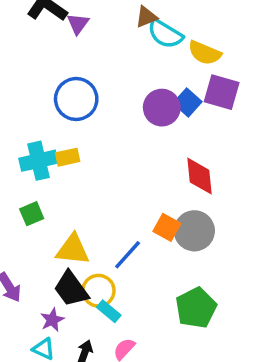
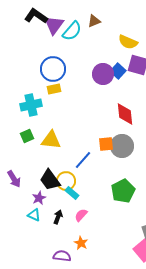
purple triangle: (78, 24) -> (54, 25), size x1.5
cyan semicircle: (165, 34) -> (72, 31), moved, turned -80
yellow rectangle: (68, 157) -> (54, 89), moved
orange square: (167, 227) -> (106, 144), turned -35
yellow triangle: (73, 250) -> (51, 140), moved

